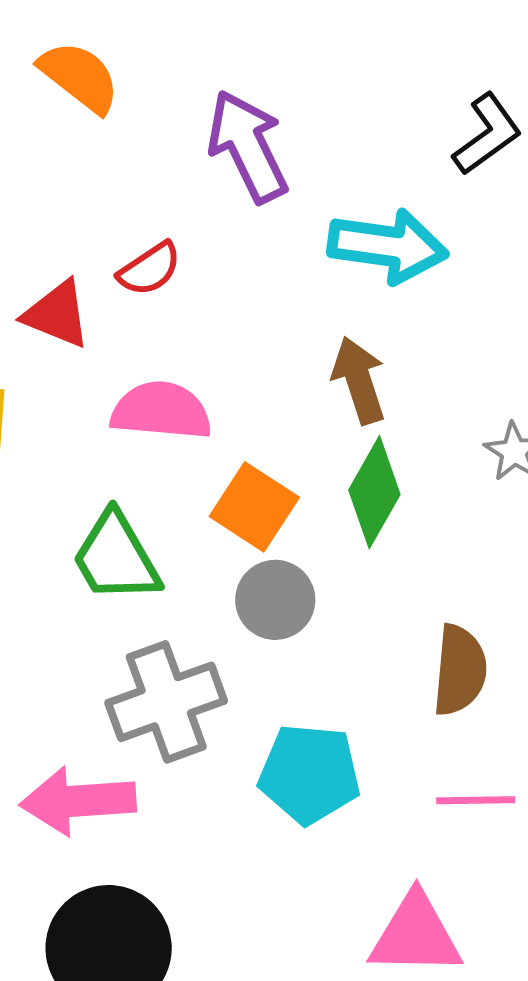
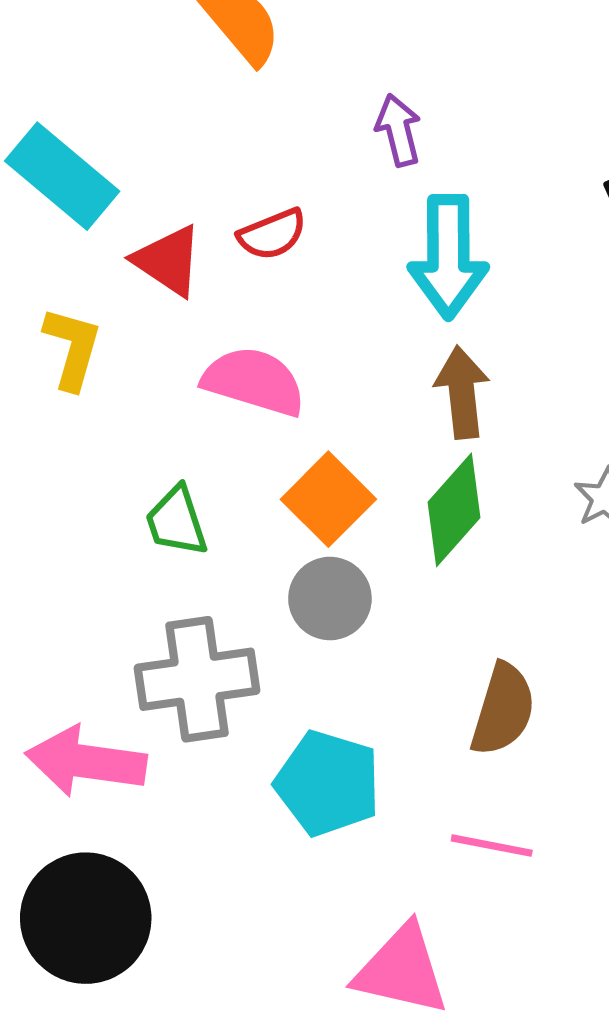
purple arrow: (248, 146) -> (398, 130), size x0.6
cyan arrow: (388, 246) -> (448, 257), moved, turned 70
green trapezoid: (116, 557) -> (176, 521), size x0.7

